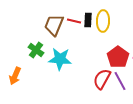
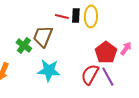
brown trapezoid: (54, 25) -> (43, 36), moved
cyan star: (60, 59) -> (49, 71), moved

